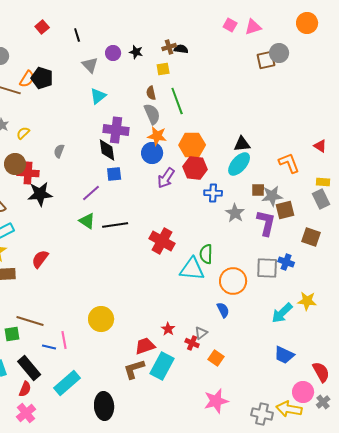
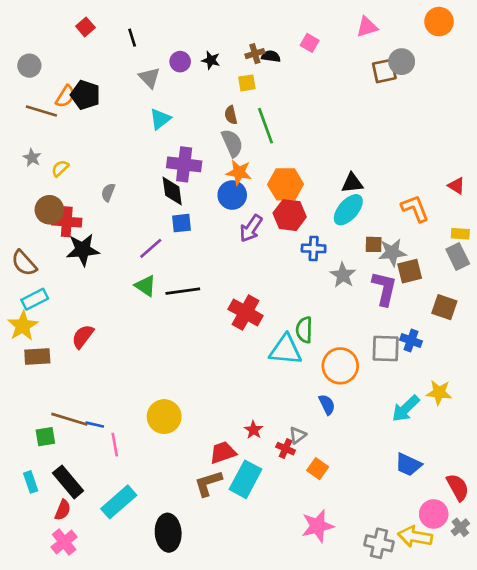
pink square: (230, 25) -> (310, 43), moved
blue line: (49, 347) -> (95, 425), moved

